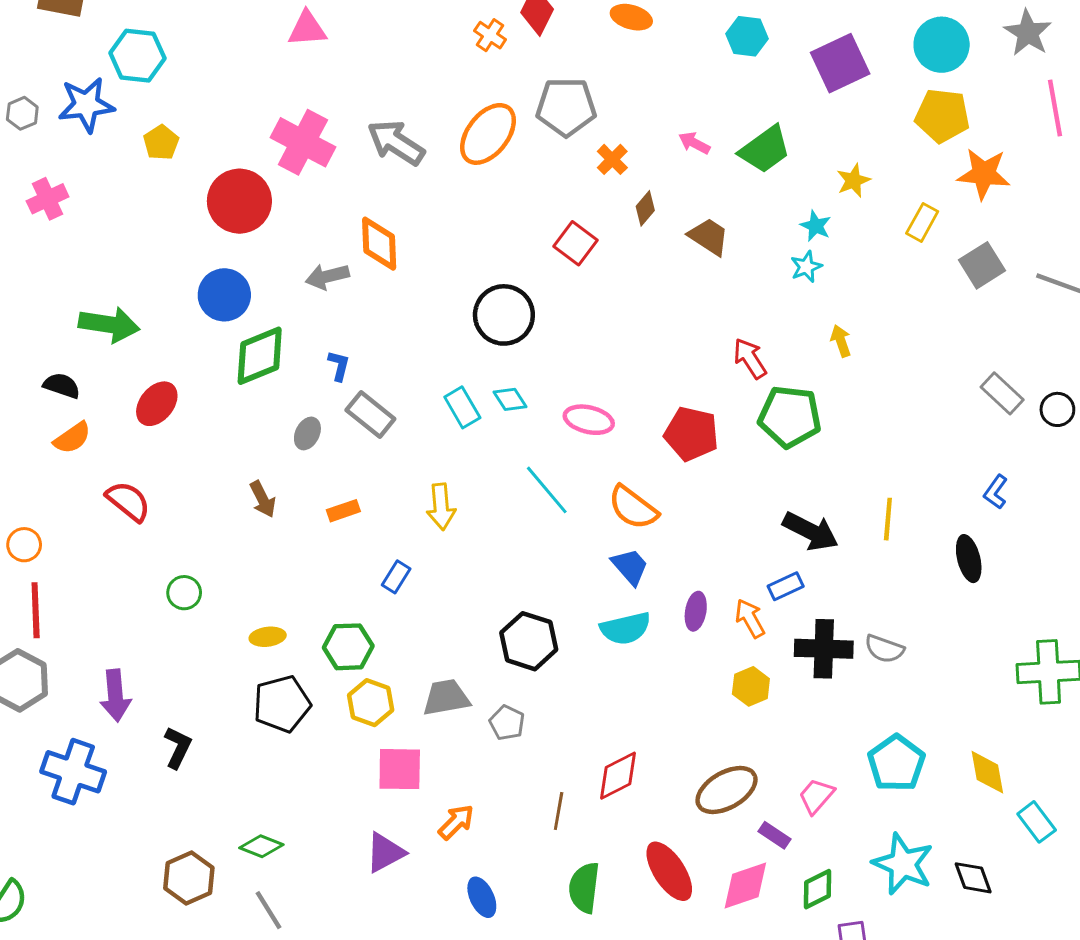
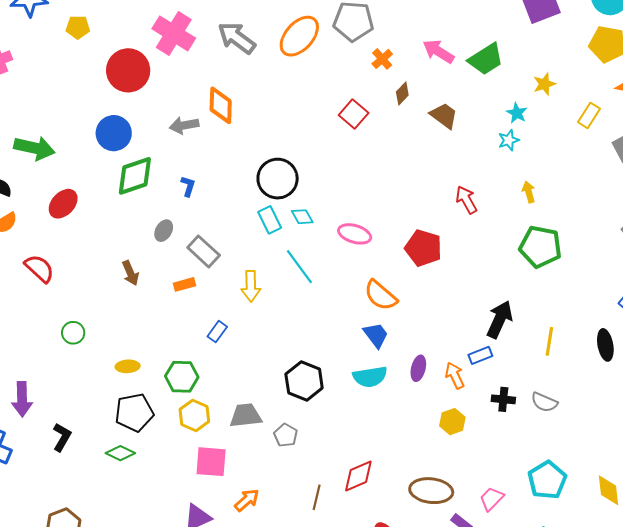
yellow pentagon: (161, 143) -> (78, 27), turned 30
pink arrow: (694, 143) -> (438, 51), size x1.5
black circle: (504, 315) -> (278, 179), moved
gray rectangle: (370, 415) -> (204, 251), moved
green pentagon: (790, 417) -> (540, 247), moved
cyan line: (547, 490) -> (299, 267), moved
yellow line: (888, 519) -> (549, 341), moved
black arrow: (811, 531) -> (500, 319), turned -96
black cross: (824, 649) -> (503, 399), size x0.6
brown ellipse: (727, 790) -> (431, 491), turned 33
green diamond: (261, 846) -> (120, 453), moved

